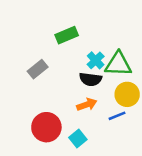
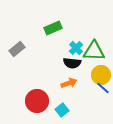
gray rectangle: (38, 69) -> (17, 49), moved
blue line: (117, 116) -> (103, 88), moved, turned 64

